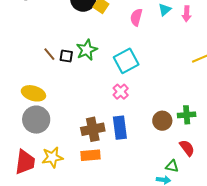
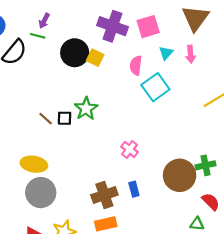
cyan square: (126, 61) -> (155, 87), moved
brown circle: (162, 121) -> (180, 175), size x1.5
blue rectangle: (120, 128) -> (134, 189), size x0.6

